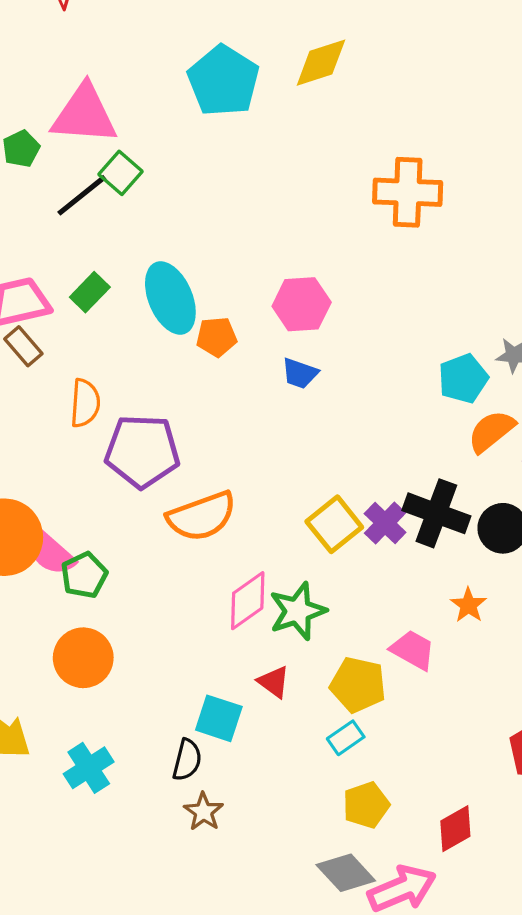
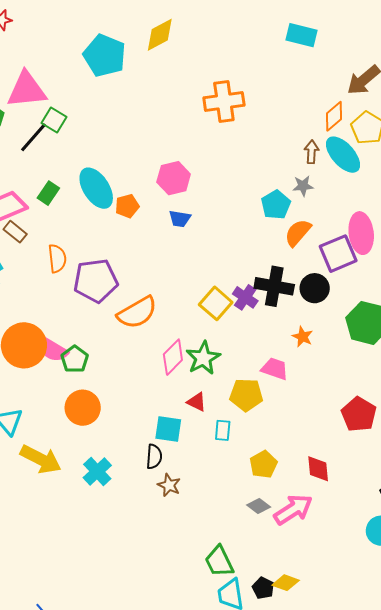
cyan rectangle: (346, 738) -> (223, 430), moved, turned -40
red diamond: (455, 829) -> (318, 469), turned -56
gray diamond: (346, 873) -> (259, 506), size x0.7

